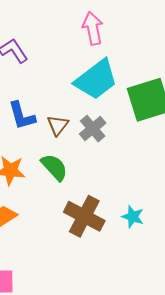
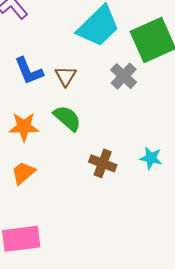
gray cross: (93, 129) -> (124, 76), moved
brown cross: (84, 216) -> (103, 163), size x0.7

